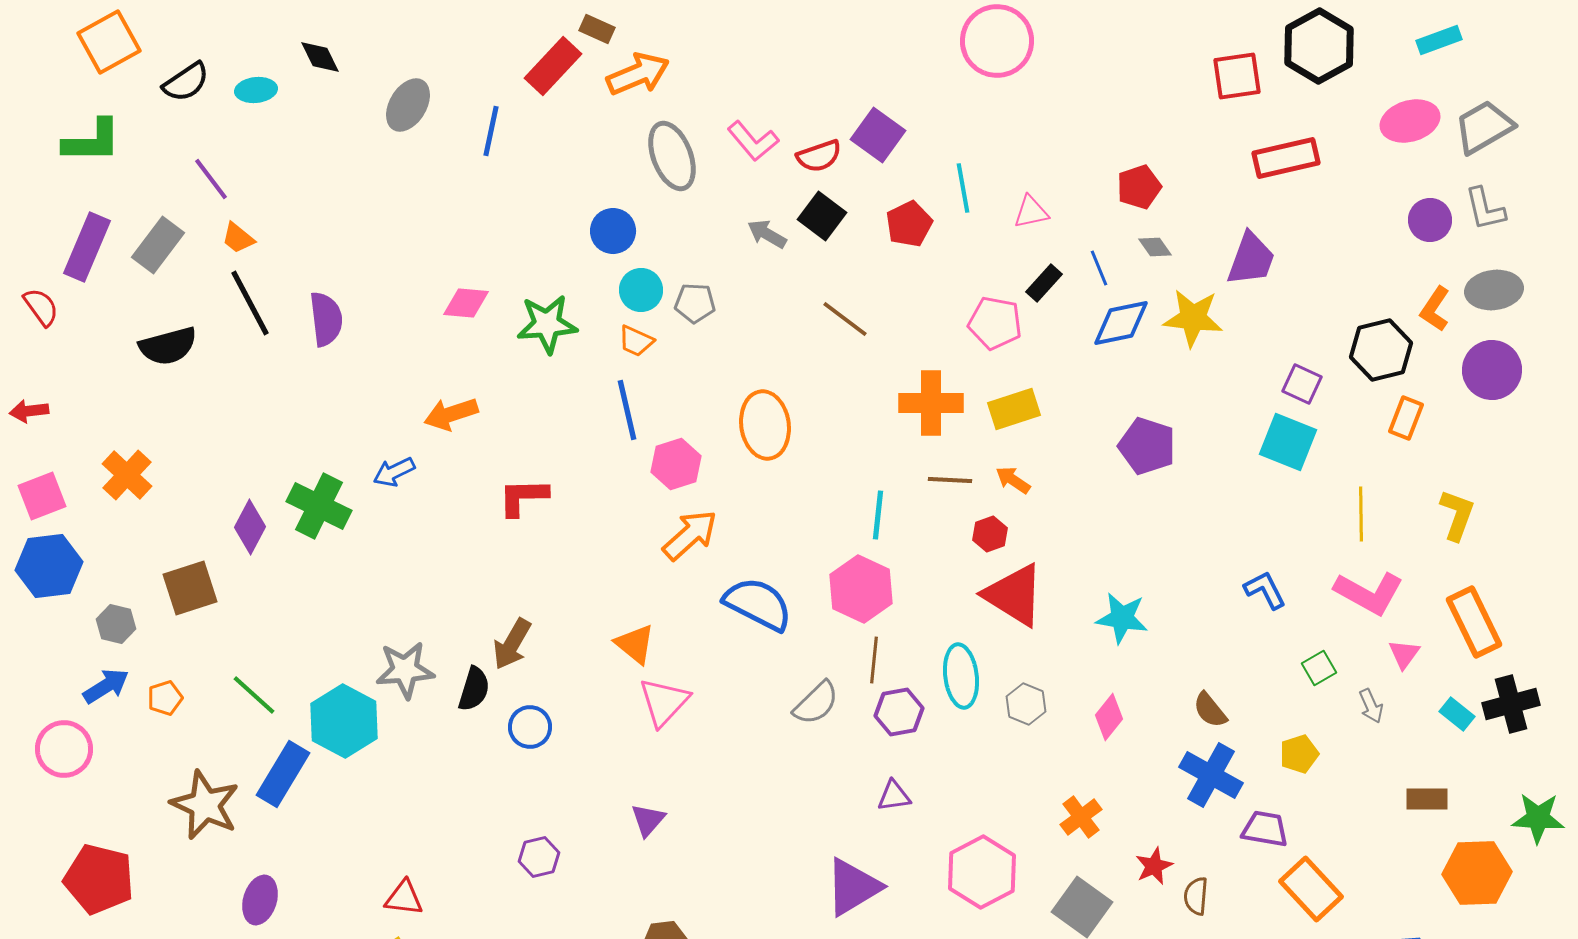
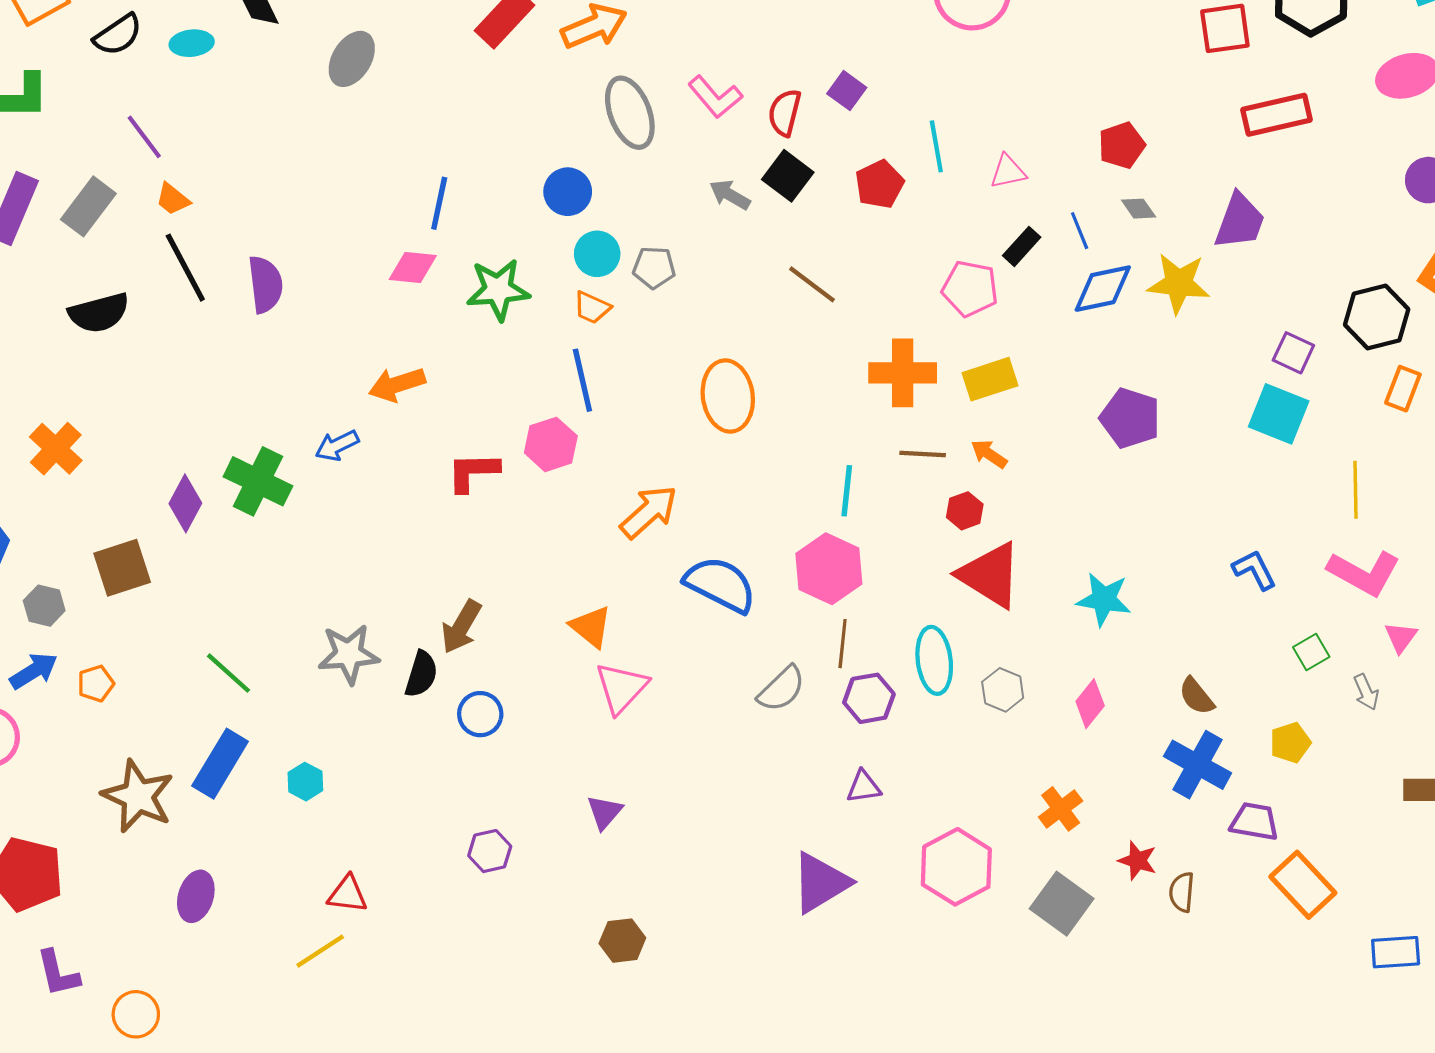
blue line: (491, 131) -> (439, 203), moved
purple square: (878, 135) -> (847, 91), size x0.7
red semicircle: (819, 156) -> (785, 113), turned 123
pink hexagon: (676, 464) -> (551, 444), moved
green line: (254, 695) -> (229, 673), moved
cyan hexagon: (344, 721) -> (305, 782), moved, size x0.5
red star: (1154, 866) -> (1138, 861), turned -30

